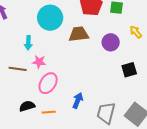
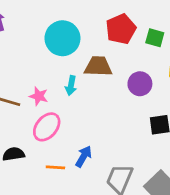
cyan arrow: (28, 43) -> (71, 86), moved
orange line: (49, 112) -> (55, 167), moved

